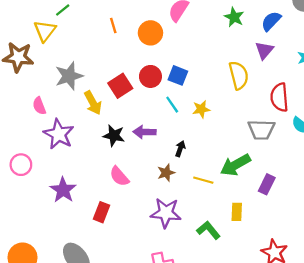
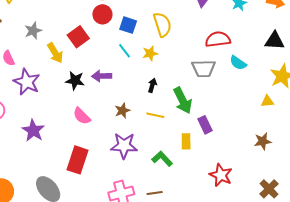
yellow semicircle: (239, 75) -> (162, 25), moved
gray star: (69, 76) -> (33, 31), size x0.7
red circle: (150, 76) -> (102, 14), moved
red semicircle: (279, 97) -> (218, 39), turned 90
black arrow: (180, 149) -> (152, 85), moved
green arrow: (235, 165) -> (183, 101), turned -84
purple rectangle: (267, 184) -> (205, 125), moved, turned -48
red rectangle: (102, 212) -> (78, 160), moved, size x1.5

